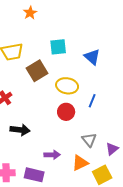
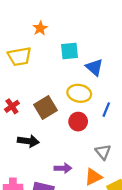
orange star: (30, 13) -> (40, 28), moved
blue triangle: (92, 57) -> (94, 67), moved
brown square: (37, 71) -> (46, 107), moved

